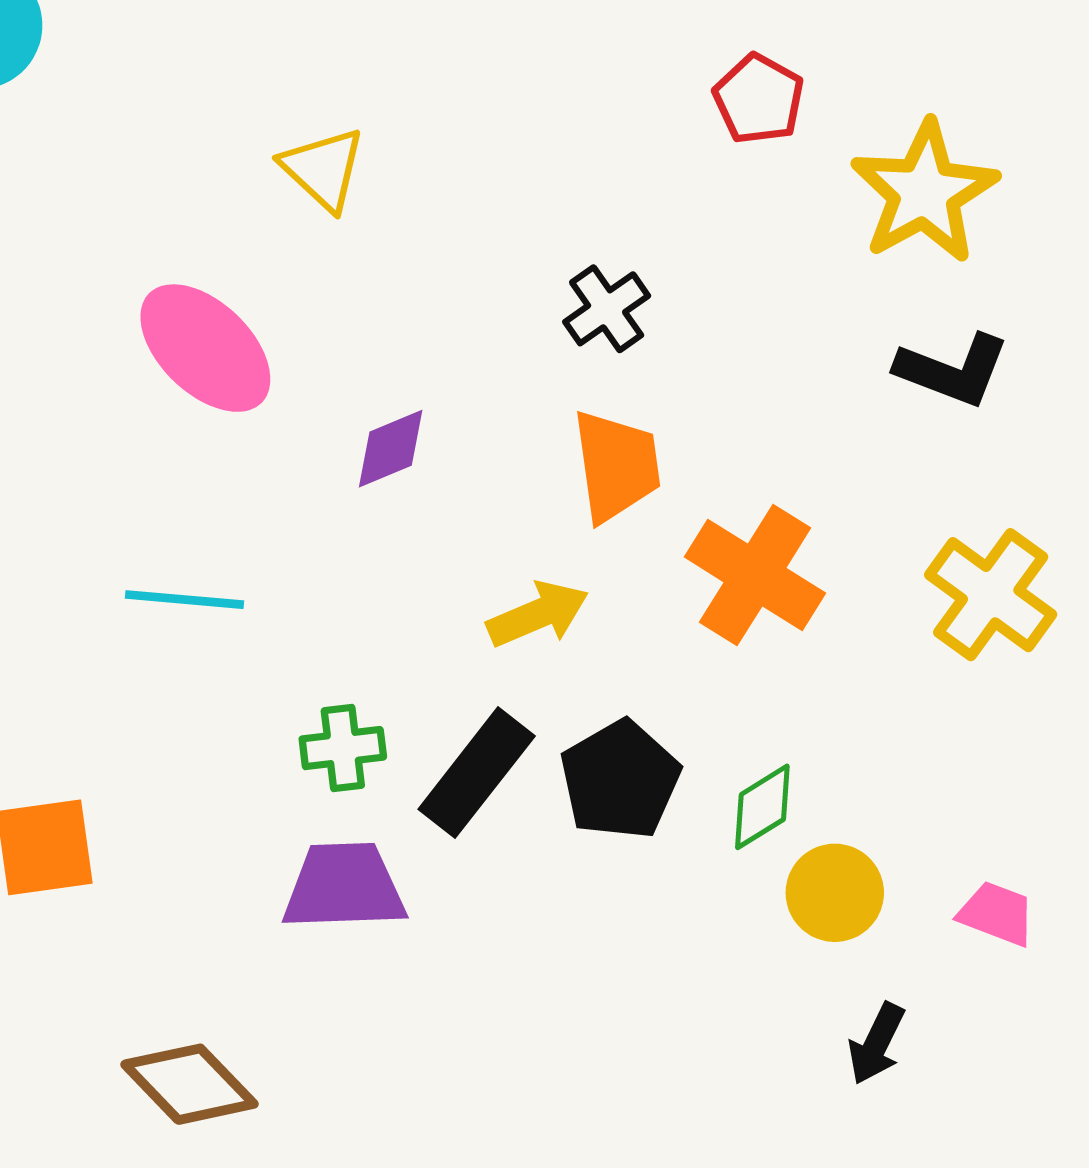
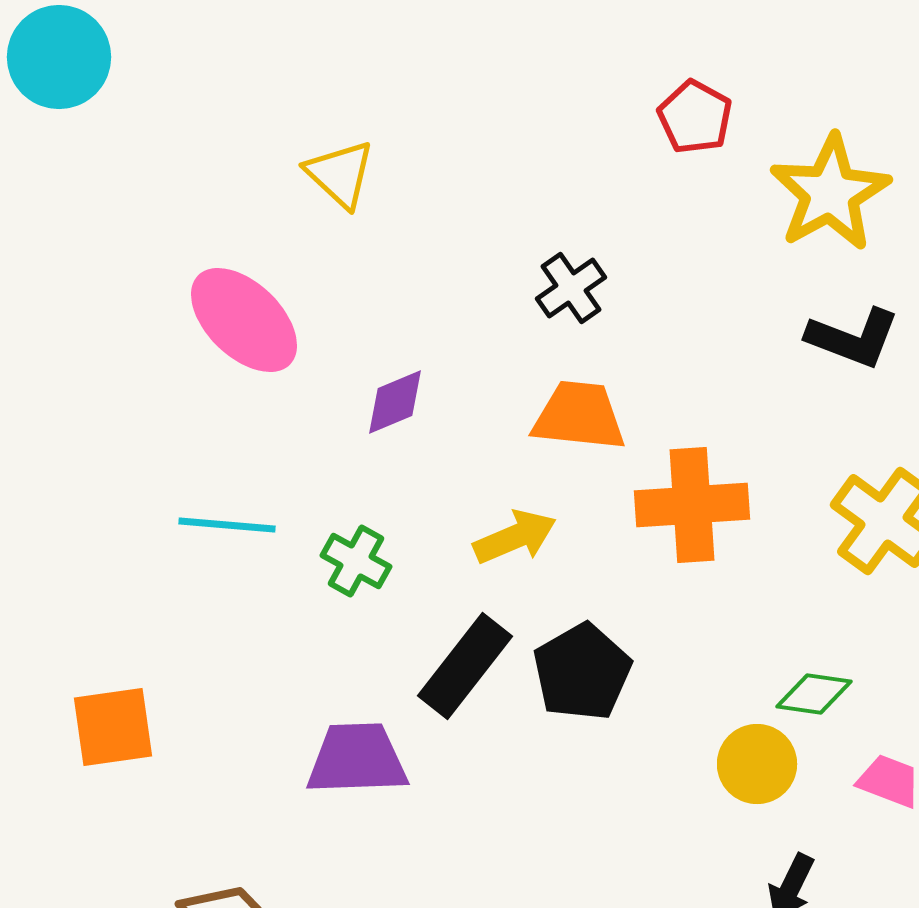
orange trapezoid: (616, 466) -> (579, 416), turned -76
orange cross: (755, 575) -> (692, 505), turned -36
green cross: (343, 748) -> (356, 561), moved, turned 36
green diamond: (762, 807) -> (814, 694), moved, turned 40

